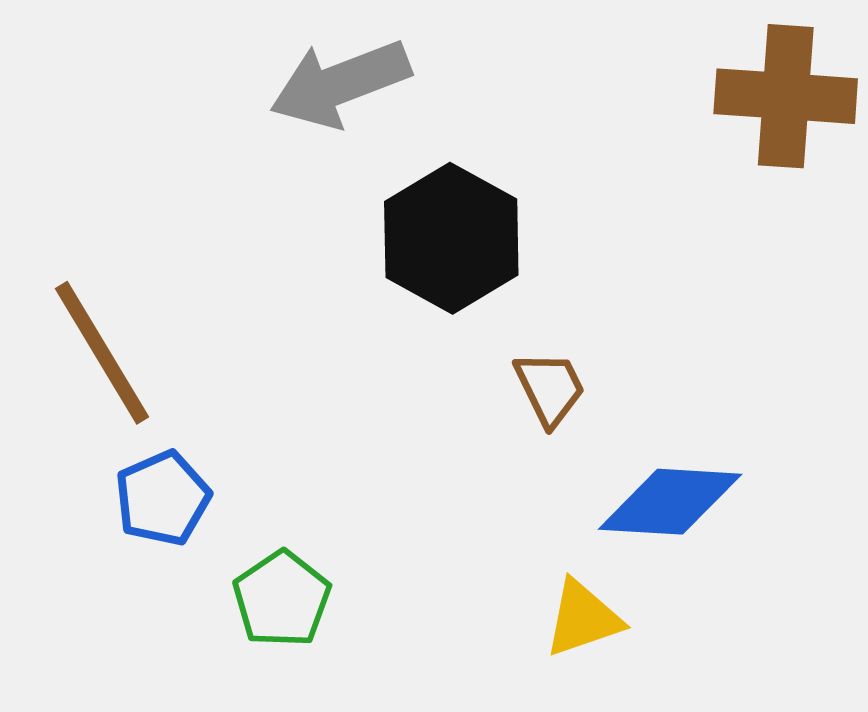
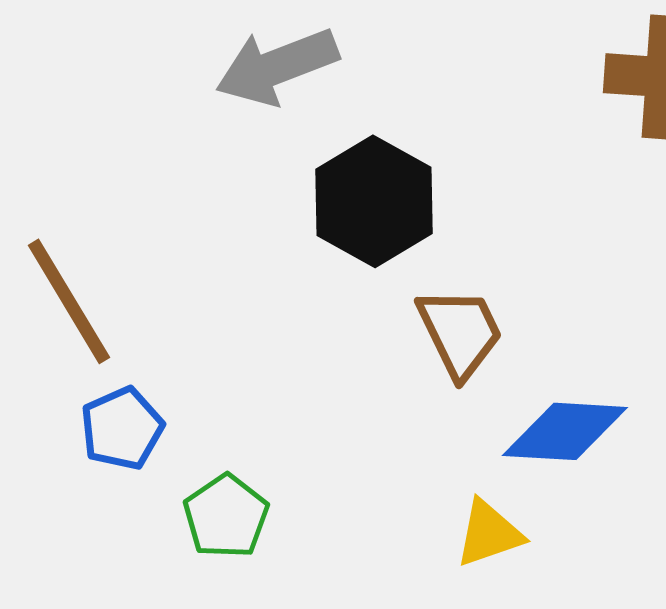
brown trapezoid: (550, 388) -> (460, 332), size x1.4

